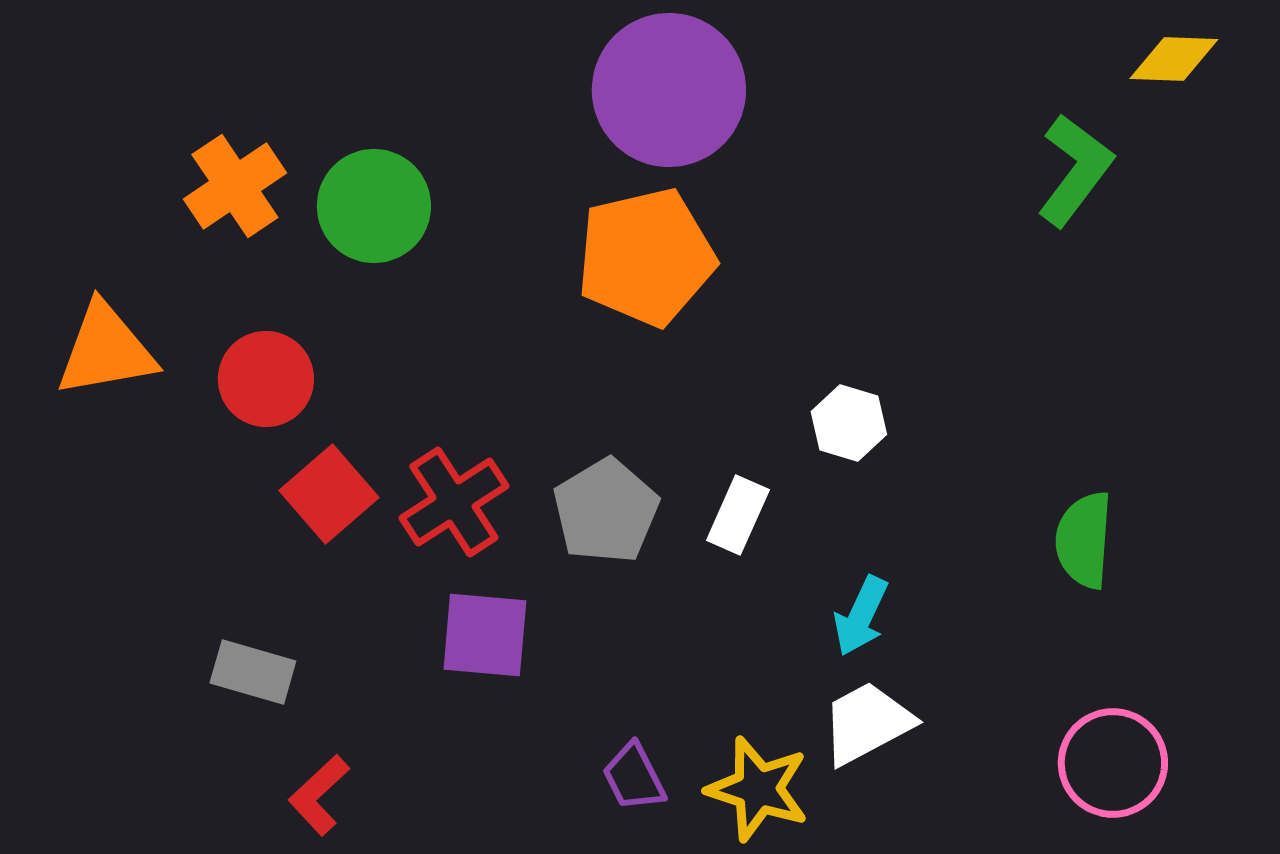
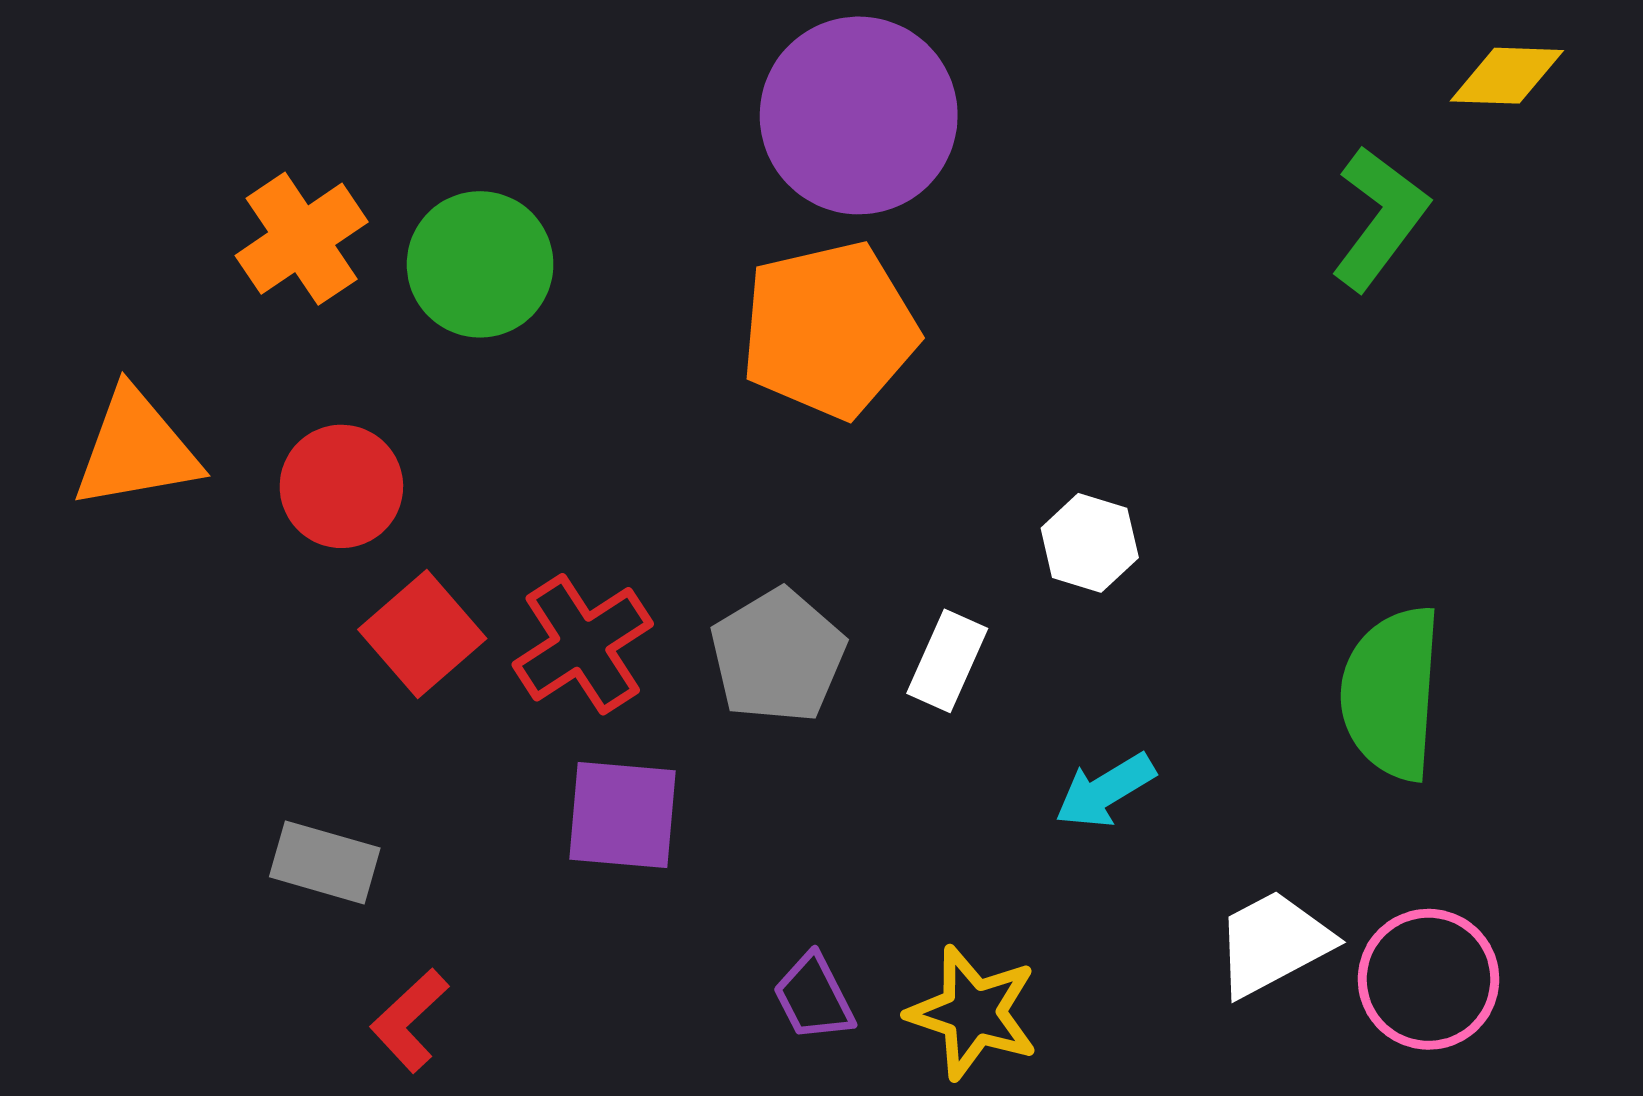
green semicircle: (1084, 540) -> (1391, 693), size x1.4
cyan arrow: (861, 616) -> (1105, 791), turned 34
white trapezoid: (867, 723) -> (1273, 943), moved

